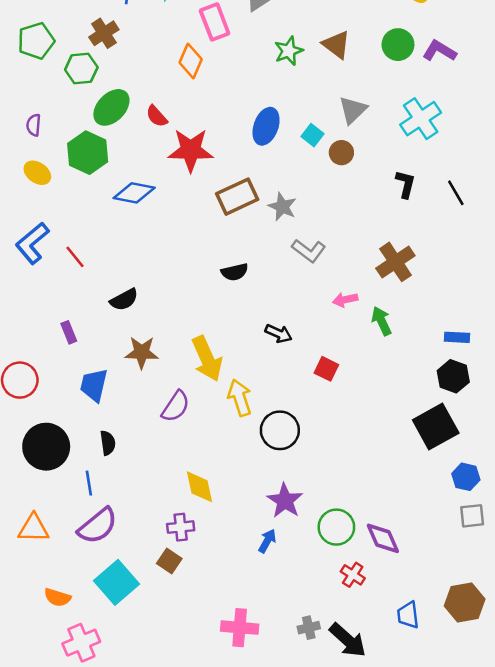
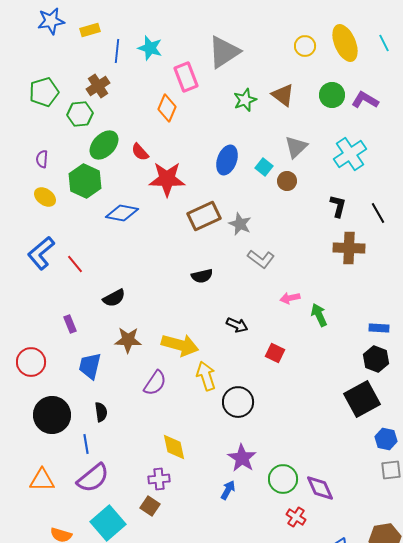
brown cross: (395, 262) -> (349, 248), moved, turned 36
yellow arrow: (207, 359) -> (180, 345), turned -51

